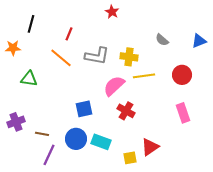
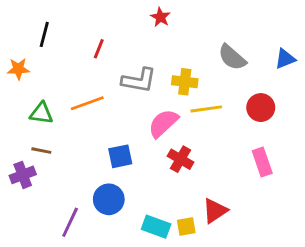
gray semicircle: (162, 40) -> (232, 57), size x1.5
orange line: (61, 58) -> (87, 103), moved, turned -60
brown line: (42, 134) -> (41, 151), moved
cyan rectangle: (101, 142) -> (156, 227), moved

